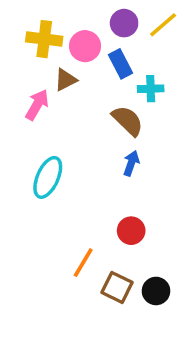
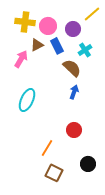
purple circle: (124, 23) -> (73, 29), moved
blue rectangle: (121, 64) -> (57, 46), moved
cyan cross: (151, 89) -> (85, 50), turned -32
brown square: (117, 287) -> (54, 173), moved

